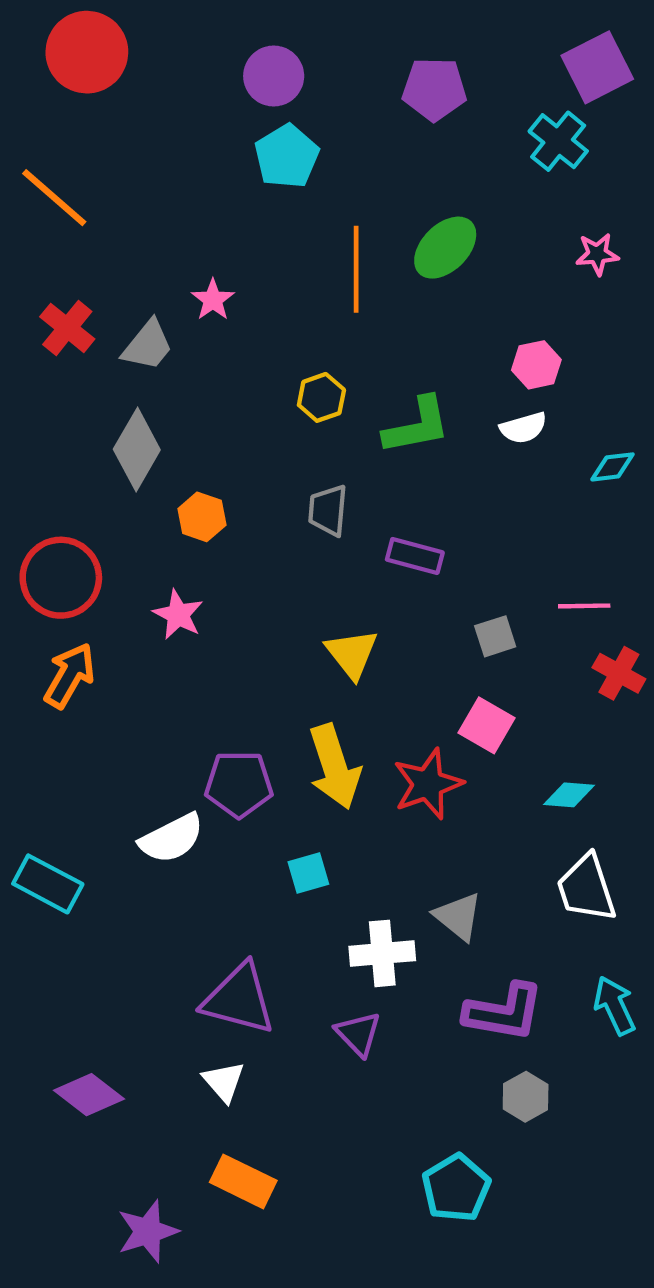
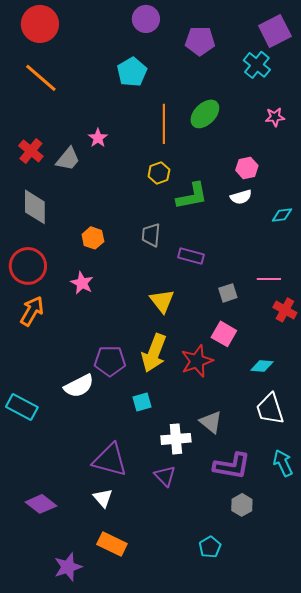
purple circle: (274, 76) -> (146, 19), moved
orange line: (54, 198) -> (41, 78), moved
yellow hexagon: (321, 397) -> (159, 173), moved
gray diamond: (137, 450) -> (35, 207), moved, turned -30
yellow arrow: (334, 767) -> (154, 353), turned 39
cyan pentagon: (456, 1188) -> (210, 547), size x0.7

